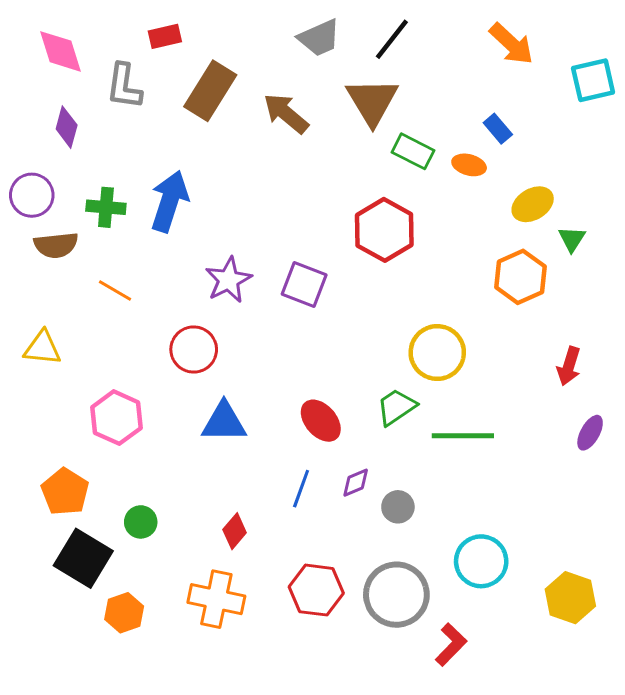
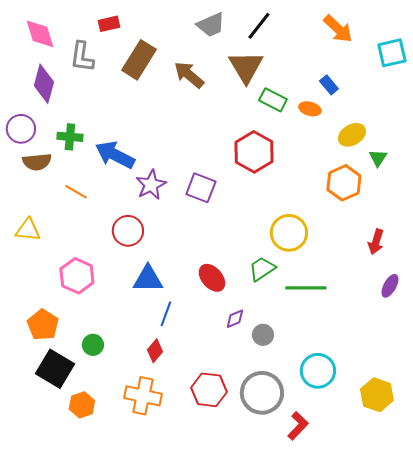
purple diamond: (67, 127) -> (44, 84), size x1.4
blue arrow: (169, 201) -> (115, 155), moved, turned -81
blue line: (301, 489) -> (166, 314), moved

